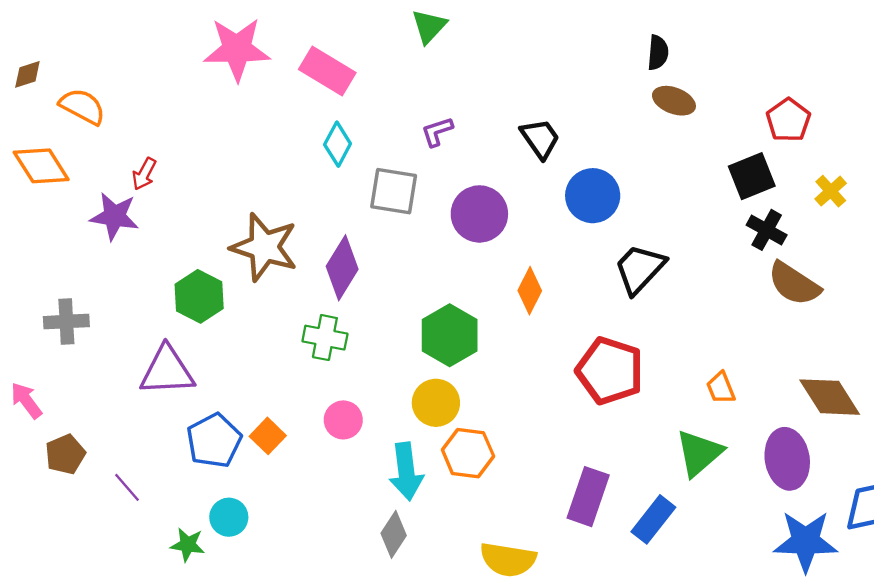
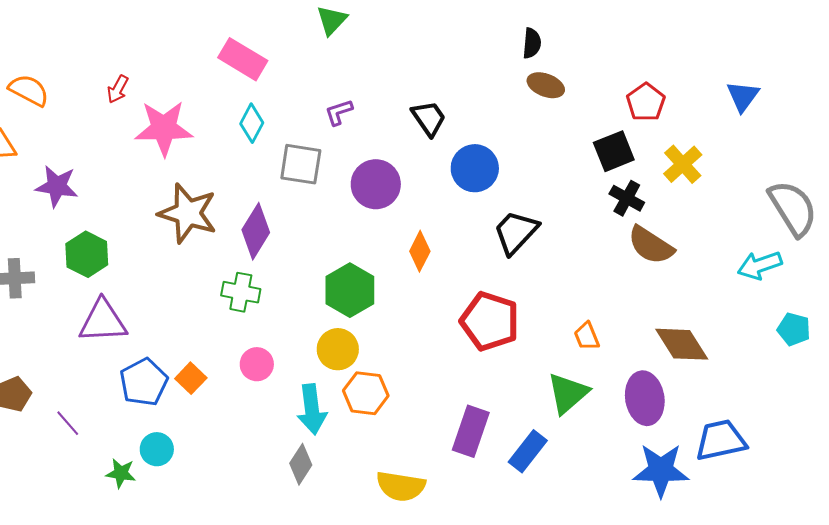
pink star: (237, 49) -> (164, 128), moved
red arrow: (144, 174) -> (118, 89), moved
yellow cross: (831, 191) -> (683, 164), size x1.4
green hexagon: (199, 296) -> (87, 254), moved

